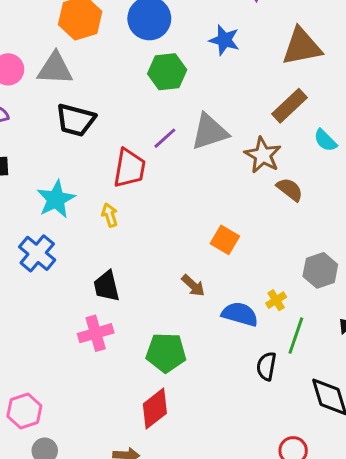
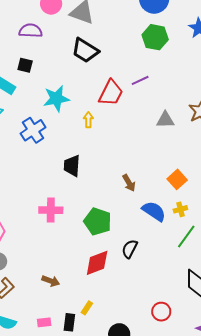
gray triangle: (210, 132) -> (165, 120), moved, size x0.7
orange square: (225, 240) -> (177, 179), moved
pink cross: (96, 333) -> (51, 210), moved
black semicircle: (266, 366) -> (130, 249), moved
red diamond: (155, 409) -> (97, 263), moved

